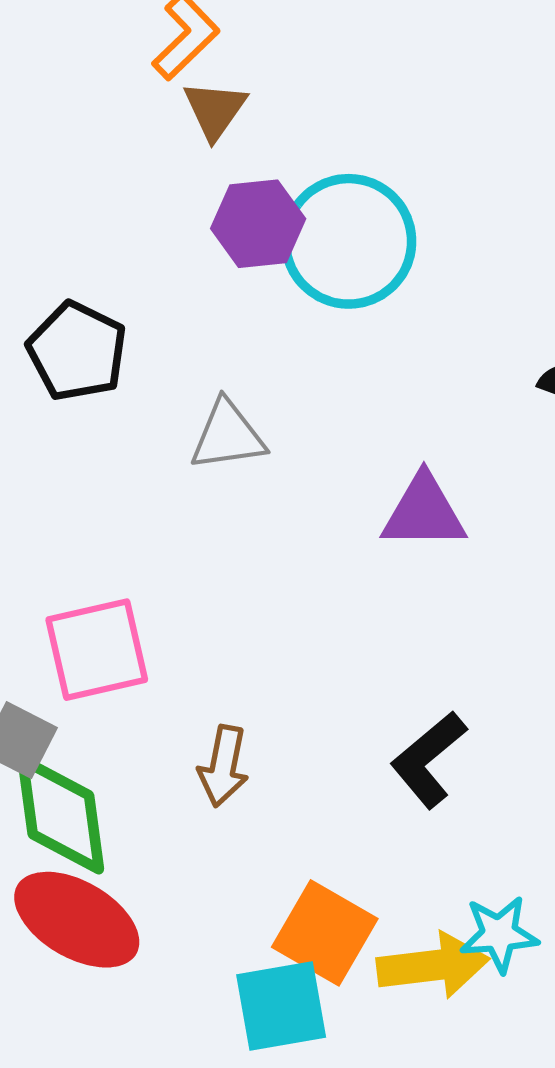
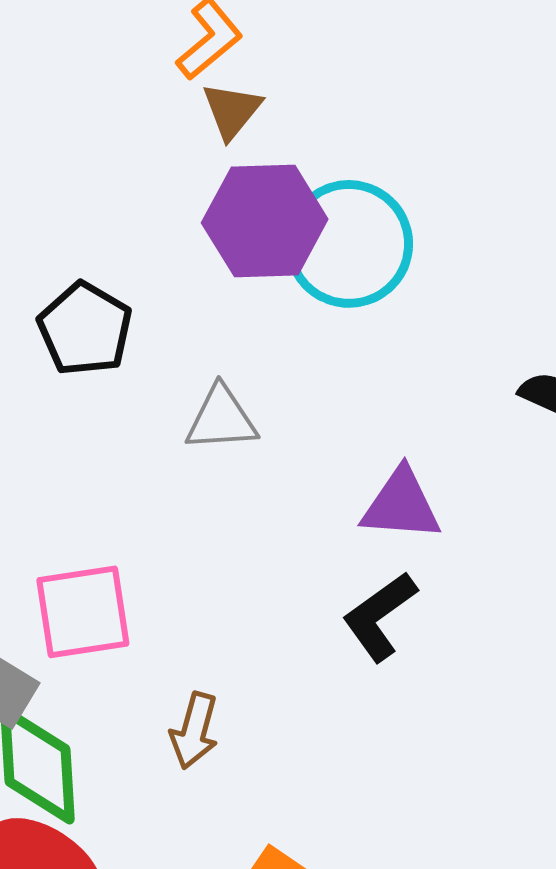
purple hexagon: (258, 224) -> (265, 221), size x1.4
black L-shape: (428, 759) -> (380, 616), moved

